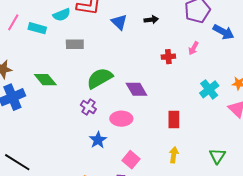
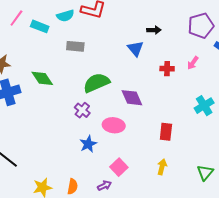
blue triangle: (119, 22) -> (135, 49), moved

